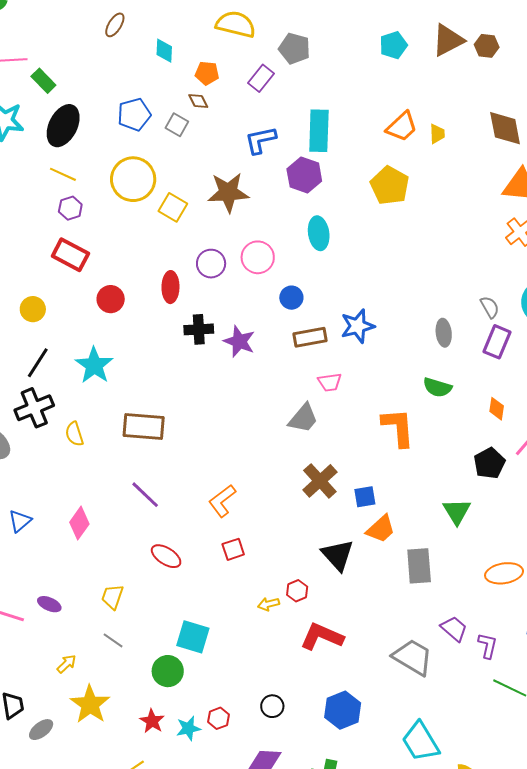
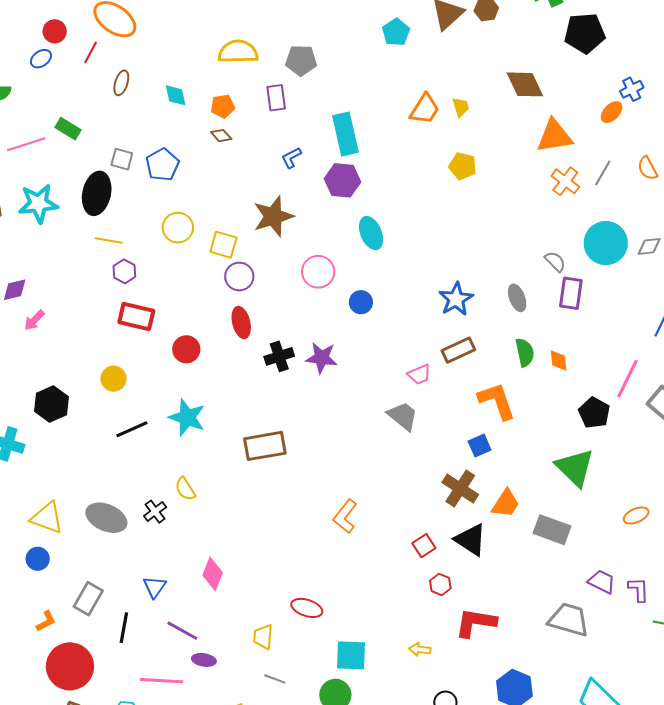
purple rectangle: (261, 78) -> (276, 98), turned -32
green rectangle: (43, 81) -> (68, 129), moved
gray square: (177, 125) -> (122, 159), moved
blue L-shape: (261, 140) -> (291, 158), size x0.7
yellow circle: (133, 179) -> (178, 228), size x0.7
yellow pentagon: (390, 186) -> (463, 166), moved, size x0.7
purple circle: (211, 264) -> (239, 277), moved
blue star: (358, 326) -> (456, 299), moved
brown rectangle: (310, 337) -> (458, 350), moved
black line: (38, 363) -> (132, 429), turned 48
green semicircle: (437, 387) -> (525, 352), turned -104
black cross: (34, 408) -> (155, 512), moved, size x0.6
orange diamond: (497, 409) -> (559, 361), moved
gray trapezoid: (303, 418) -> (403, 416), turned -76
brown rectangle: (144, 426) -> (265, 446), moved
brown cross: (320, 481) -> (460, 488), moved
purple line: (145, 495) -> (182, 631), moved
blue square: (365, 497) -> (480, 446), moved
green triangle: (457, 511) -> (575, 468), size x1.4
red square: (233, 549) -> (424, 546), moved
red ellipse: (166, 556) -> (307, 608), moved
gray rectangle: (419, 566) -> (552, 530), turned -51
orange ellipse: (504, 573) -> (636, 515), size x0.7
yellow arrow: (268, 604) -> (420, 649), moved, turned 35

